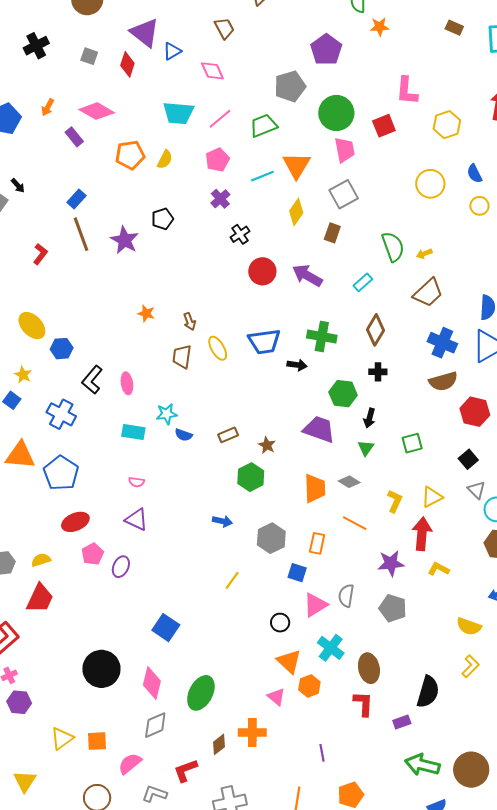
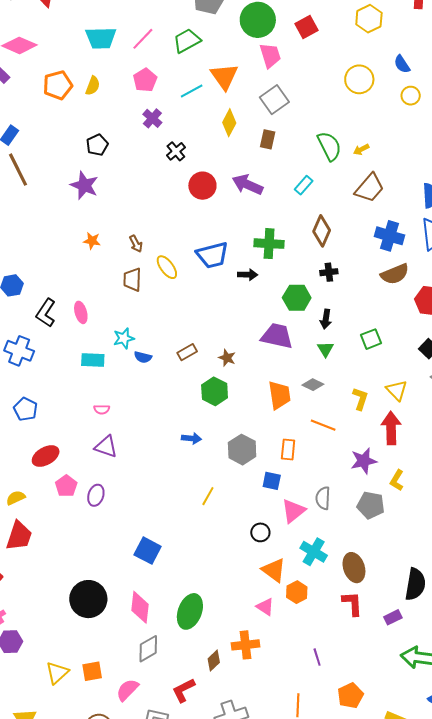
purple star: (125, 240) -> (84, 185), moved
blue pentagon: (61, 473) -> (26, 409), size x0.7
yellow triangle: (432, 497) -> (397, 390), turned -40
yellow L-shape: (439, 569) -> (397, 480), moved, turned -80

